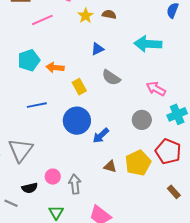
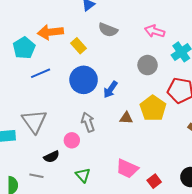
cyan pentagon: (29, 60) -> (24, 48), moved
orange arrow: (55, 68) -> (50, 32), size x1.4
gray arrow: (75, 184) -> (88, 122), moved

